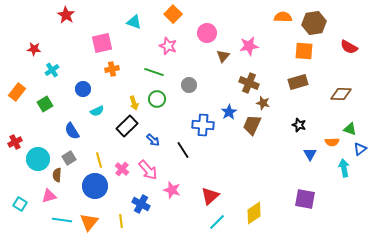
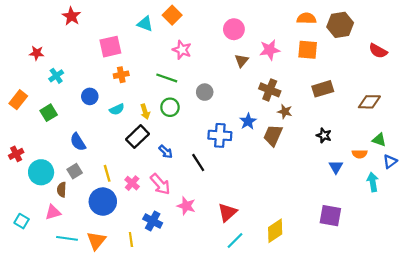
orange square: (173, 14) -> (172, 15), moved
pink circle: (207, 33) -> (234, 29), moved
orange square: (304, 51) -> (308, 50), moved
cyan semicircle: (97, 111) -> (117, 109), moved

